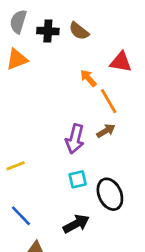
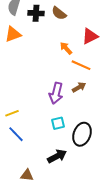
red triangle: (121, 62) -> (90, 36), turned -36
orange line: (109, 101) -> (81, 65), turned -36
black ellipse: (110, 194) -> (82, 134), turned 45
blue line: (21, 216) -> (16, 134), moved

